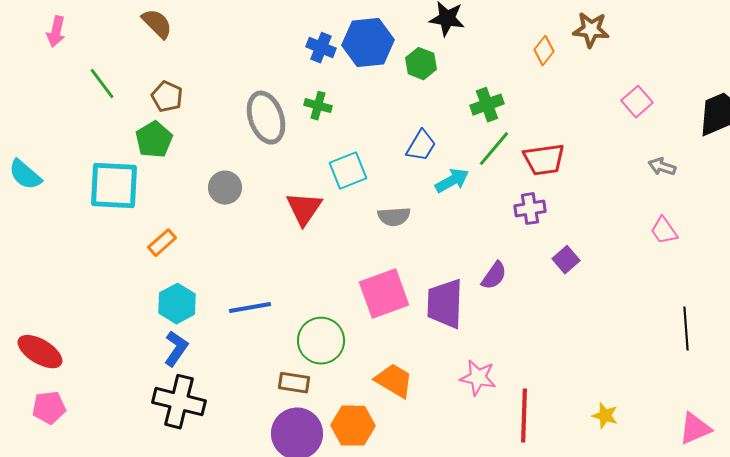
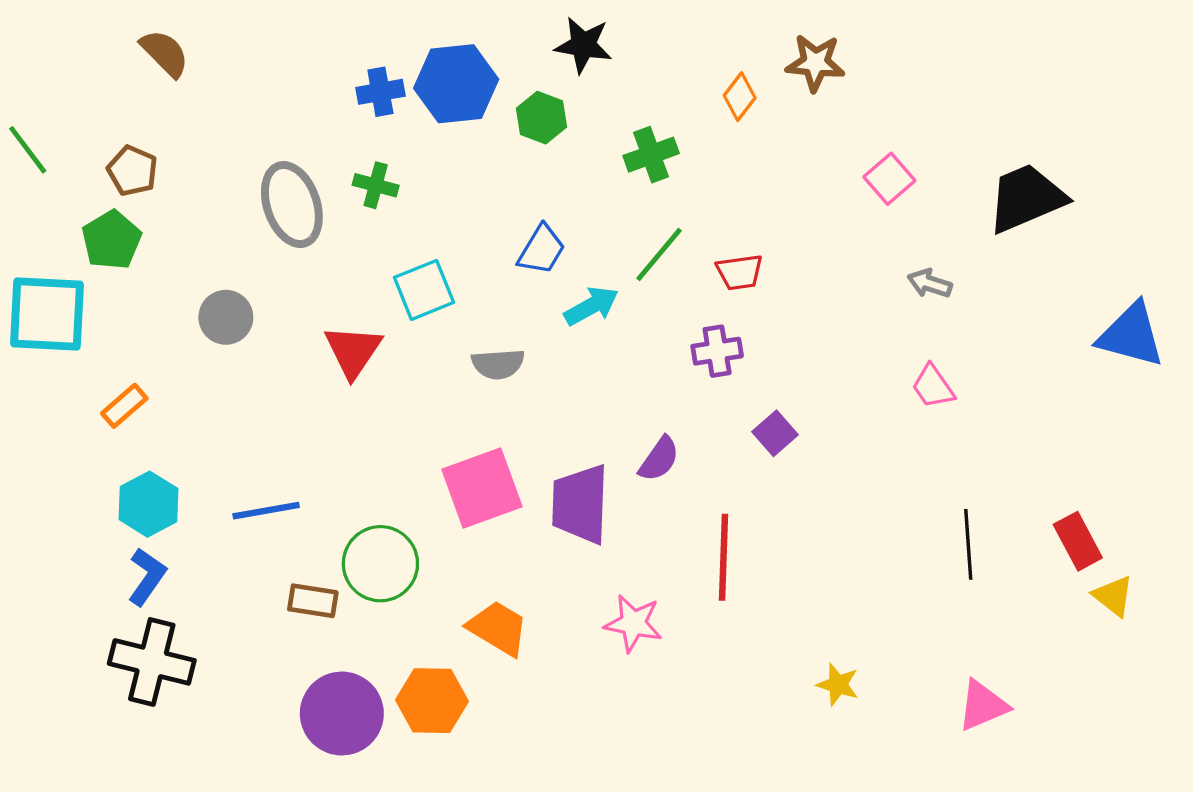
brown semicircle: (157, 24) -> (165, 53), moved
blue cross: (321, 48) -> (380, 92), turned -32
green cross: (487, 105) -> (651, 155), moved
red trapezoid: (544, 160) -> (740, 272), size x0.7
brown rectangle: (294, 383) -> (313, 601), moved
red line: (524, 416) -> (724, 557), moved

